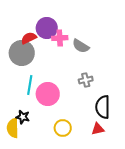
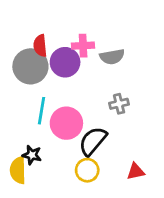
purple circle: (47, 28) -> (65, 62), moved
red semicircle: (29, 38) -> (40, 46), turned -70
gray semicircle: (81, 46) -> (112, 57), turned -42
black semicircle: (103, 107) -> (93, 141), moved, turned 40

